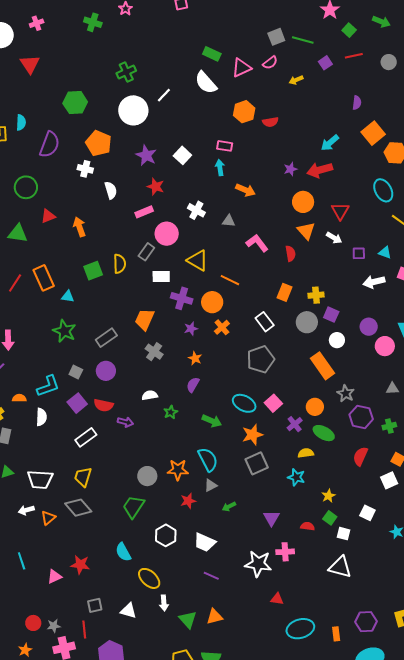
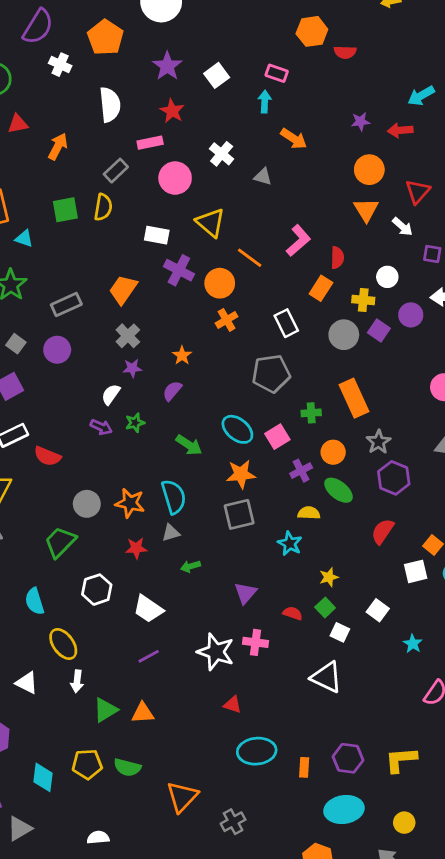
white cross: (85, 169) -> (60, 65), moved
red arrow: (320, 170) -> (400, 130), size x0.7
white semicircle: (111, 190) -> (110, 105), size x1.4
orange arrow: (79, 227) -> (58, 147), turned 36
pink L-shape: (257, 243) -> (298, 241), moved, turned 75
gray rectangle: (146, 252) -> (116, 171), moved
red semicircle: (290, 254) -> (337, 258), moved
purple circle: (369, 327) -> (411, 315), moved
purple star: (191, 329) -> (132, 368), moved
white circle: (337, 340) -> (387, 277), moved
white semicircle: (150, 395) -> (111, 394), turned -56
red semicircle: (104, 405) -> (47, 456), moved
purple arrow: (125, 422) -> (101, 427), moved
green cross: (389, 426) -> (311, 413), moved
purple line: (211, 576) -> (149, 656), turned -63
green triangle: (188, 620) -> (105, 710), turned 30

